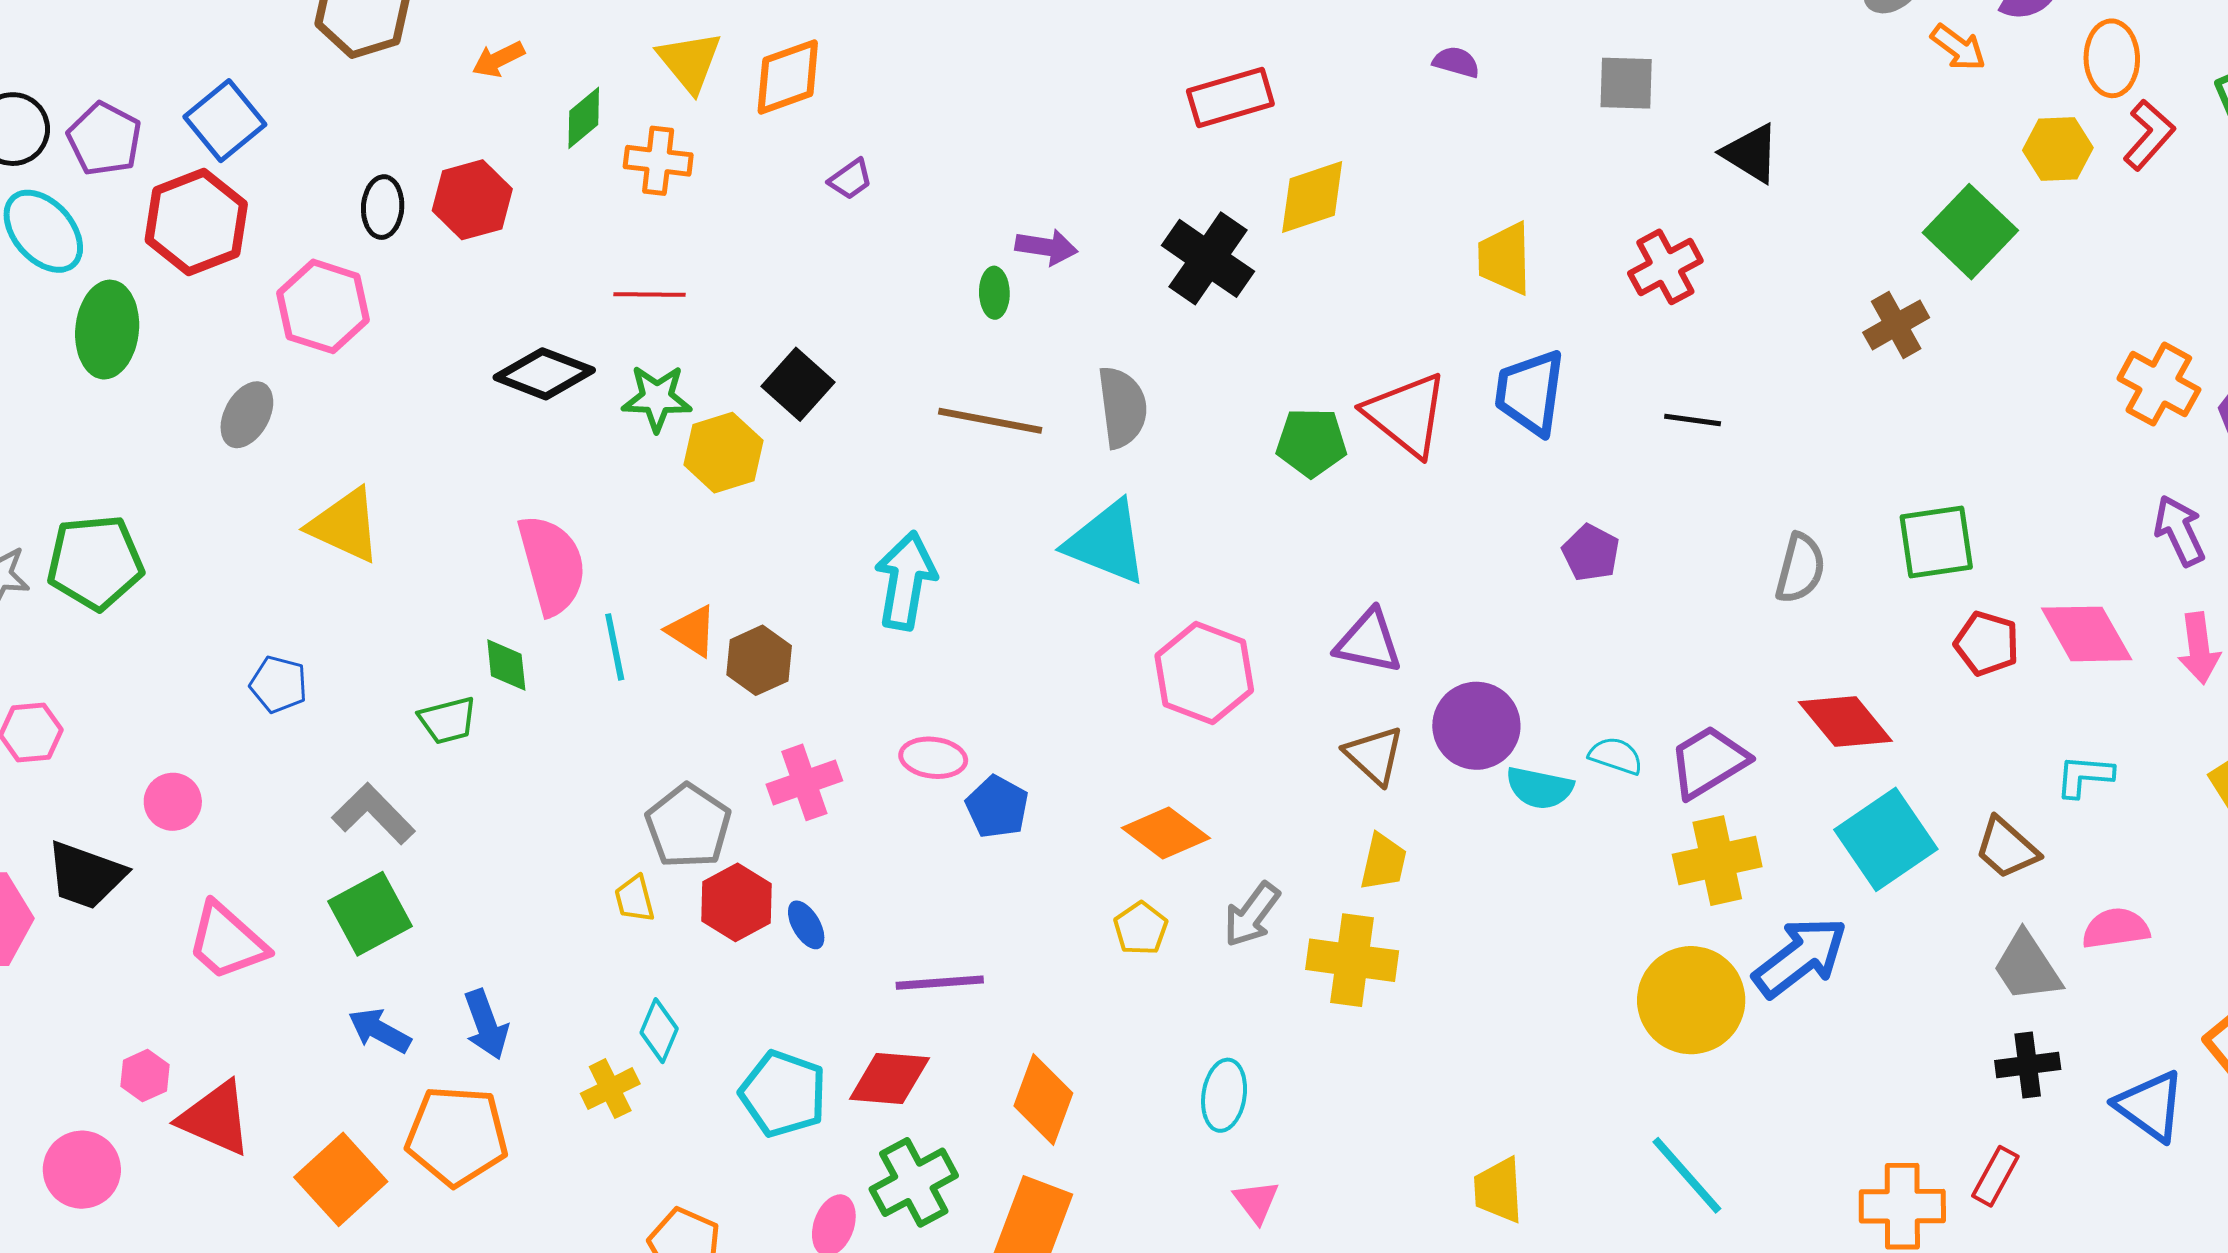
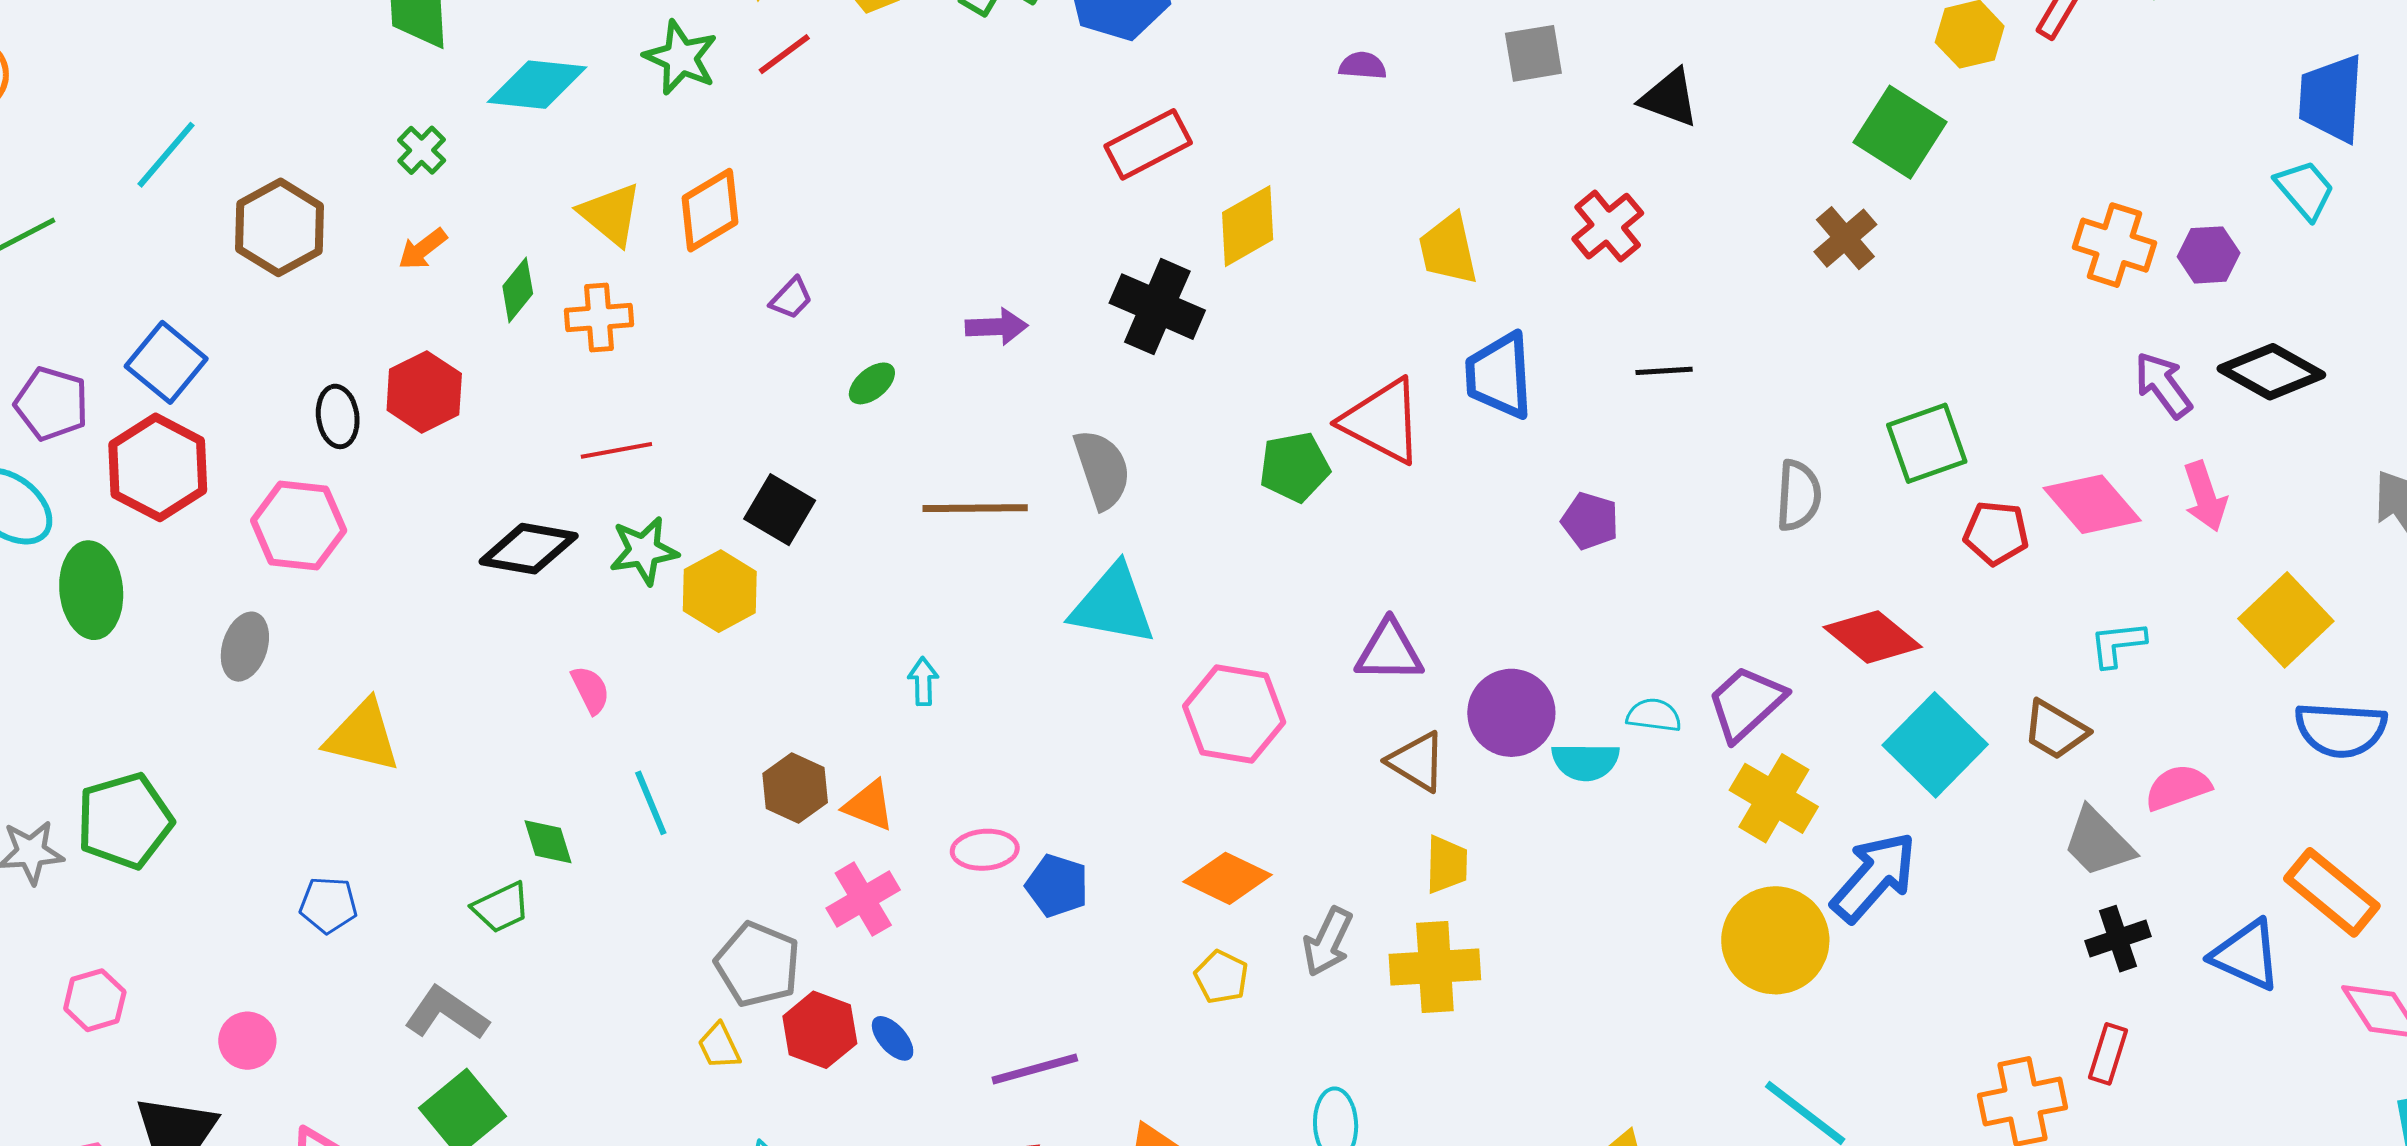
green ellipse: (994, 293) -> (872, 383), moved, turned 63
pink semicircle: (552, 565) -> (591, 690), moved, size x0.5
cyan arrow: (906, 581) -> (923, 681), size x0.5
orange triangle: (692, 631) -> (869, 805), moved
yellow cross: (1717, 861) -> (1774, 798), turned -36

